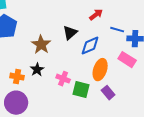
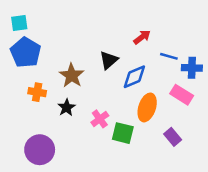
orange cross: (17, 77) -> (37, 92), moved
pink cross: (63, 79) -> (100, 119), turned 32
purple rectangle: (108, 93) -> (173, 137), moved

